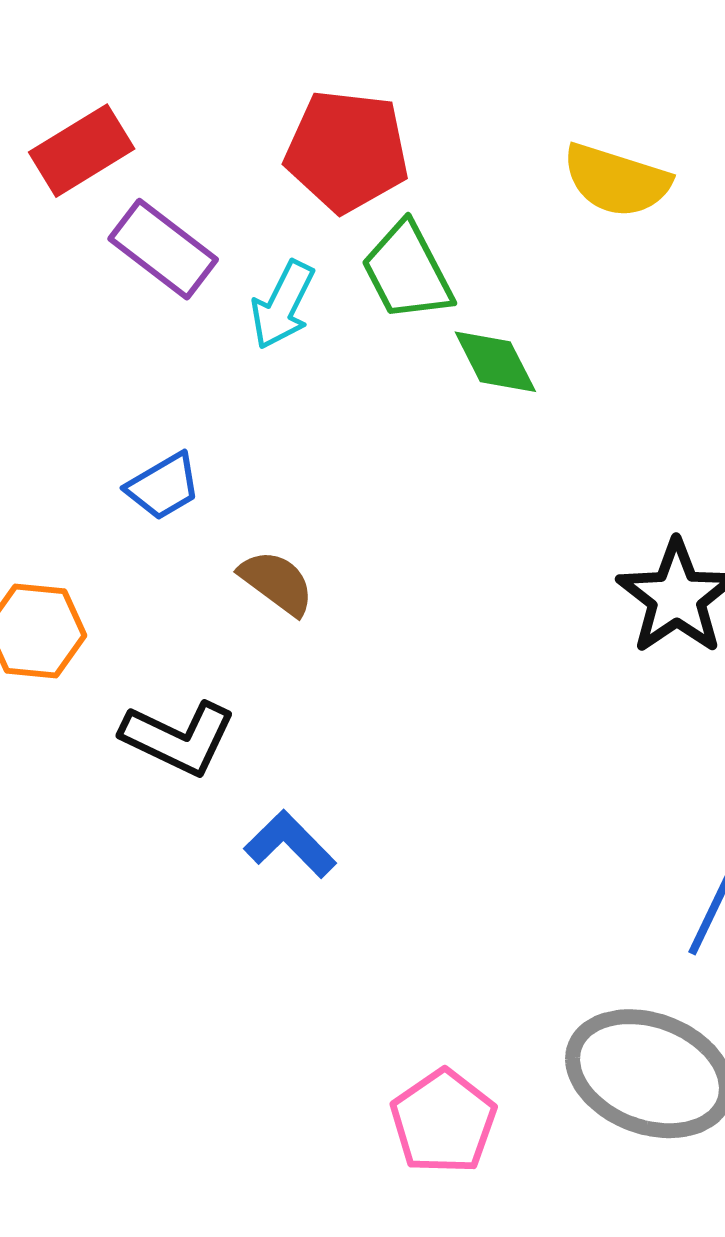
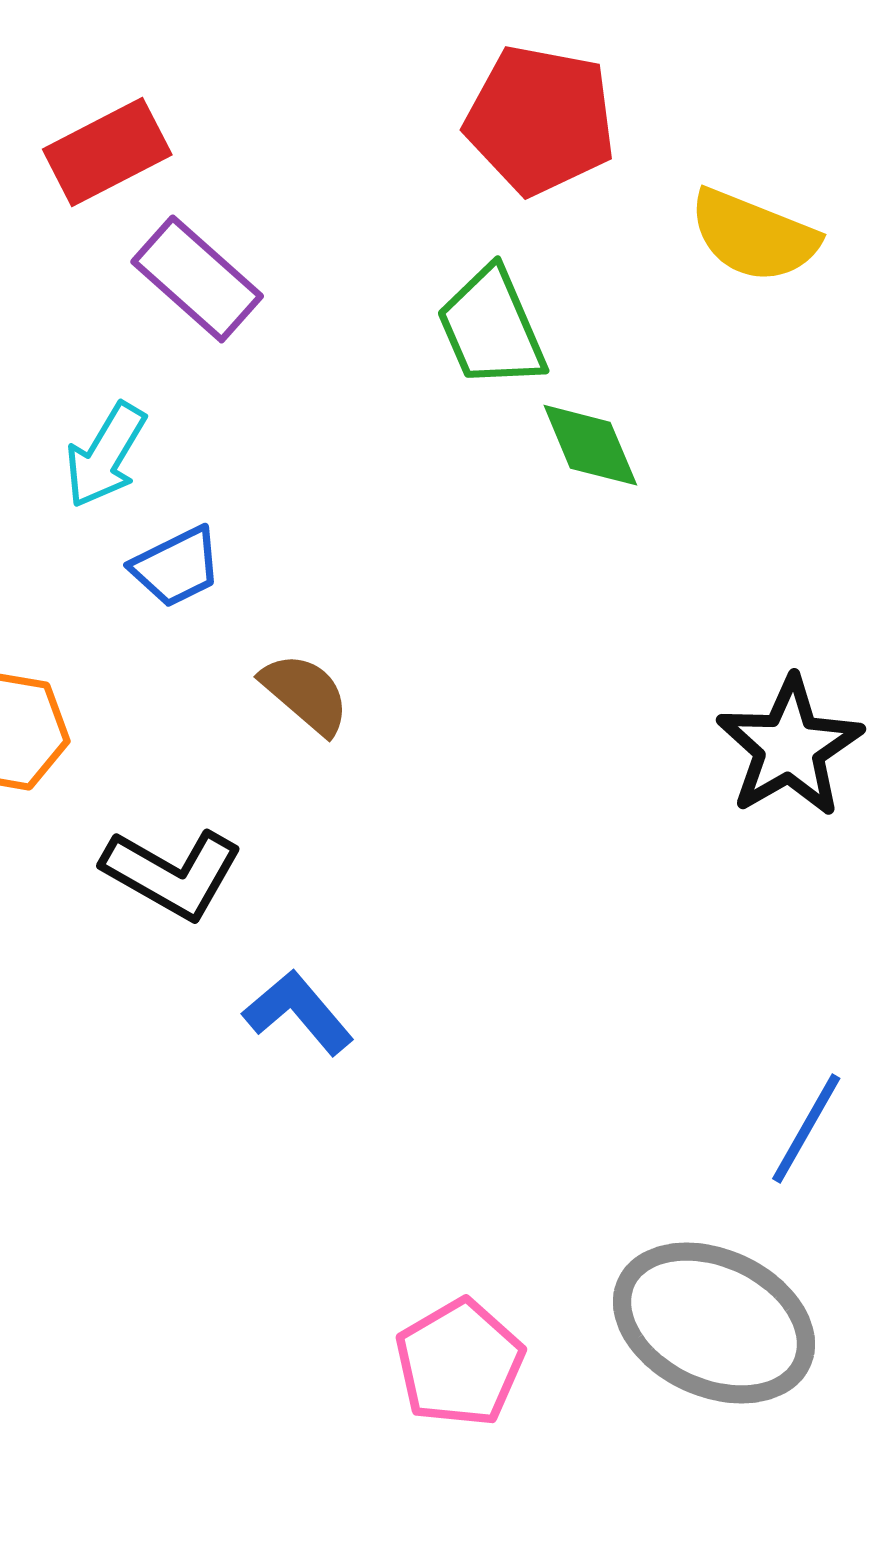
red pentagon: (347, 151) -> (540, 120), moved
cyan arrow: (283, 305) -> (105, 455), moved

